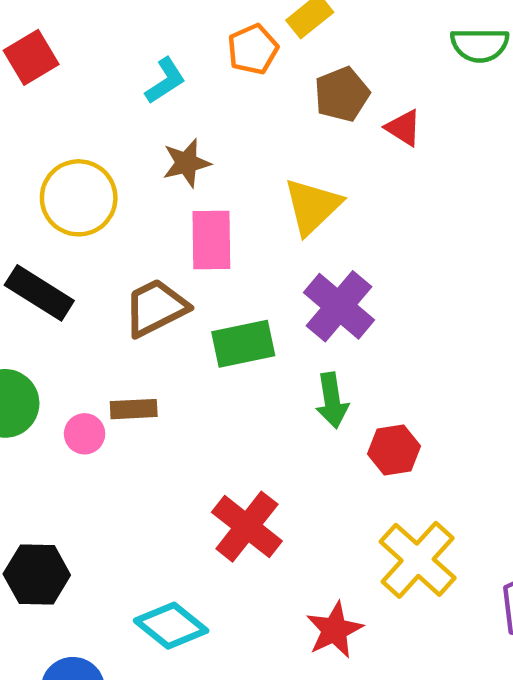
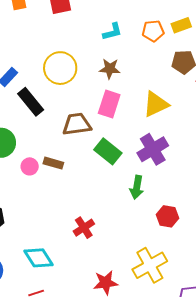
green rectangle: (243, 344) -> (108, 151), turned 32
red hexagon: (394, 450) -> (168, 216), moved
red cross: (247, 527) -> (84, 228), size x0.7

